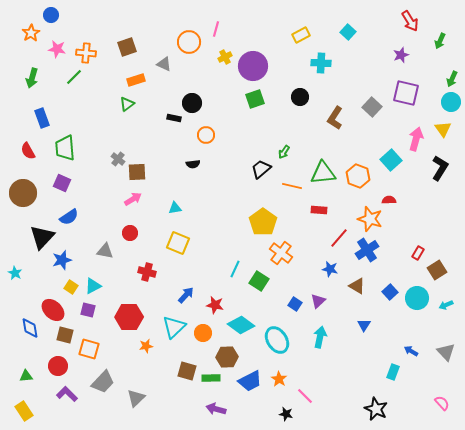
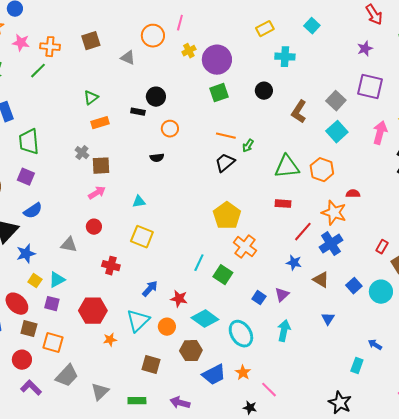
orange rectangle: (136, 80) -> (100, 123), moved
cyan square: (391, 160) -> (337, 132), moved
orange line: (292, 186) -> (226, 136), moved
green rectangle: (211, 378) -> (137, 401), moved

